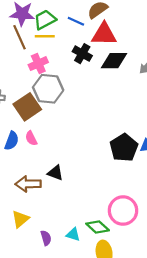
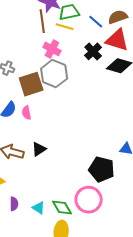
pink cross: (38, 64) -> (52, 49), turned 36
black pentagon: (124, 148) -> (102, 169), moved, turned 30
black triangle: (55, 173) -> (39, 149), turned 49

